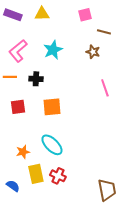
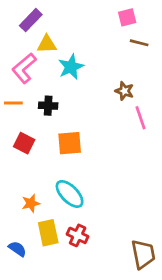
yellow triangle: (42, 14) -> (47, 44), moved
purple rectangle: (13, 15) -> (31, 20), moved, turned -66
pink square: (85, 15) -> (127, 17), moved
brown star: (93, 52) -> (124, 91), moved
red square: (18, 107) -> (24, 143), turned 35

